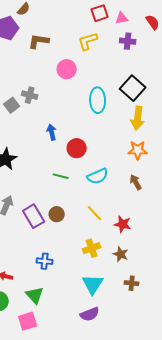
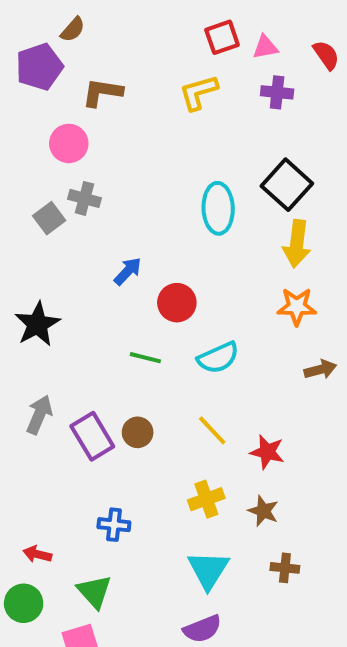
pink circle: (67, 69) -> (69, 143), moved
blue arrow: (52, 132) -> (128, 271), turned 56
brown arrow: (136, 182) -> (320, 369), moved, turned 105

